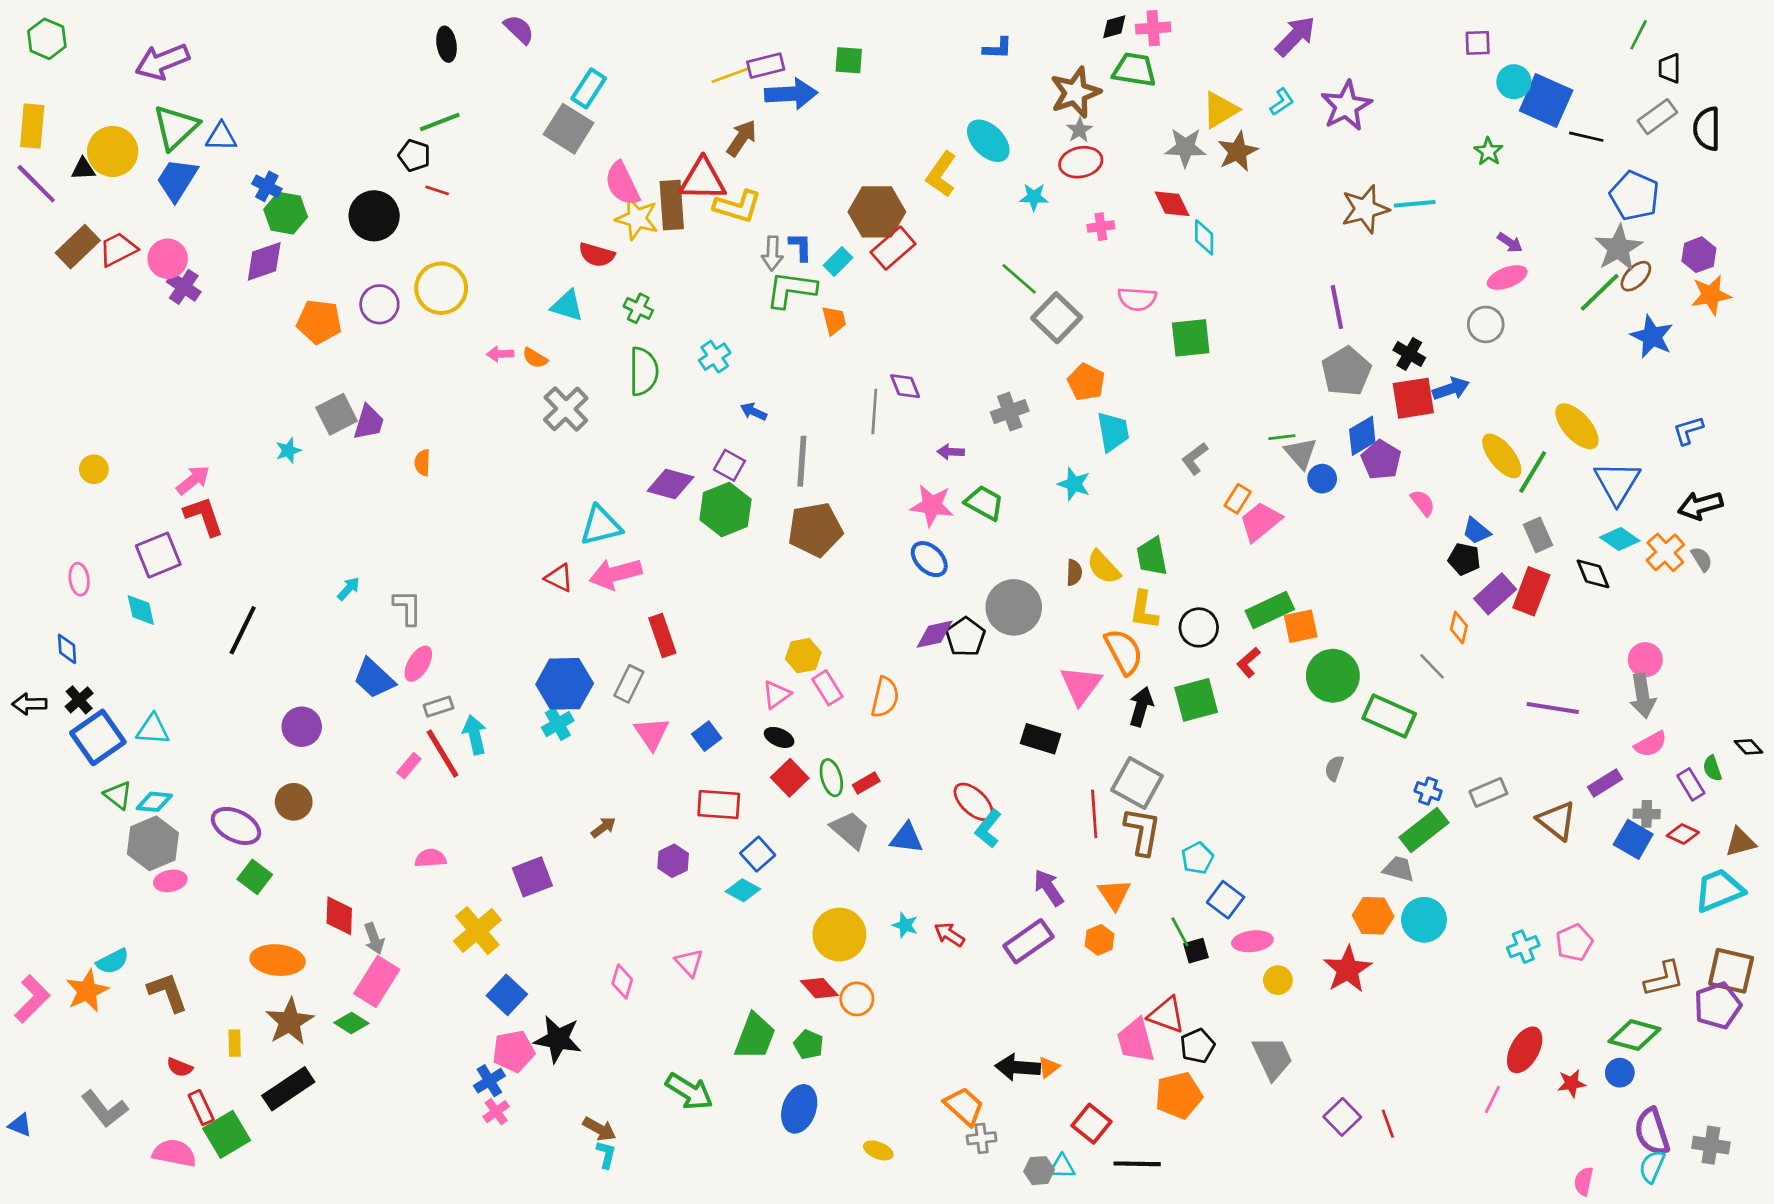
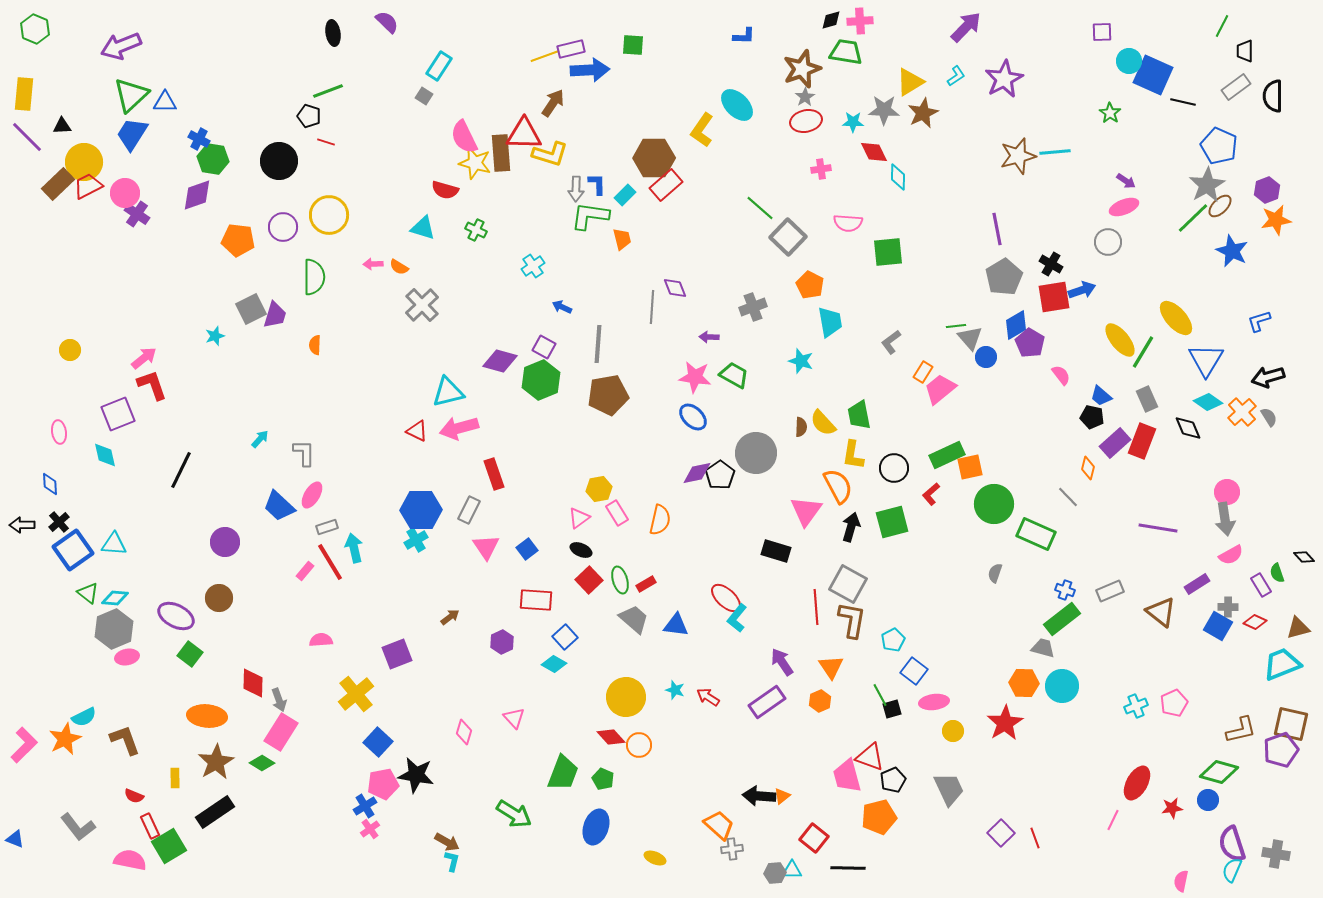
gray square: (569, 129) -> (424, 96), size x0.5
yellow circle: (113, 151) -> (84, 162), moved
cyan star: (1034, 197) -> (853, 122), moved
green semicircle: (644, 371) -> (314, 277), moved

